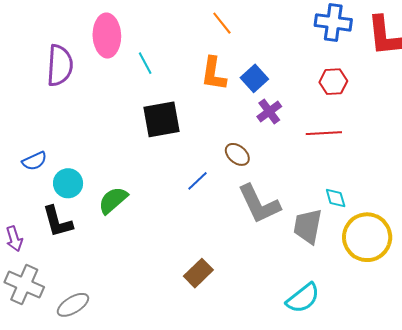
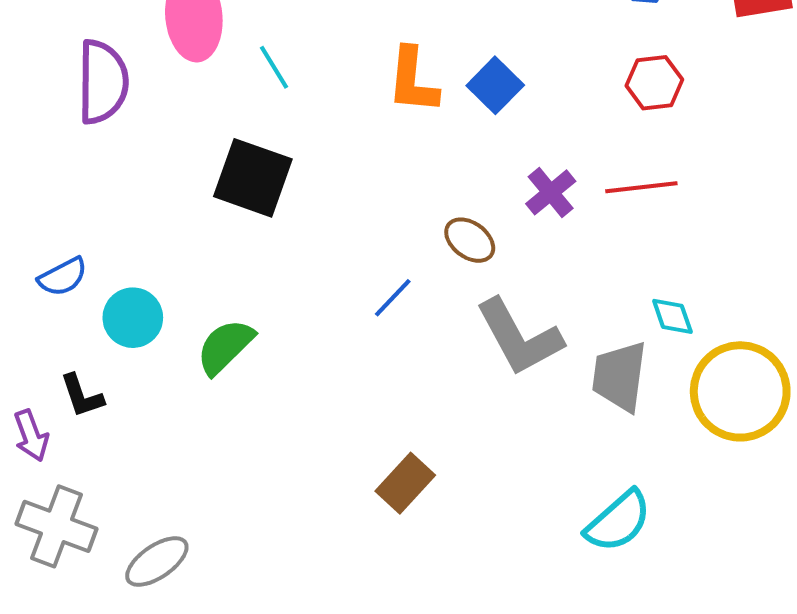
purple cross: (269, 111) -> (551, 192), moved
black square: (161, 119) -> (253, 178), moved, turned 33
black L-shape: (57, 222) -> (82, 396), moved, size x0.7

